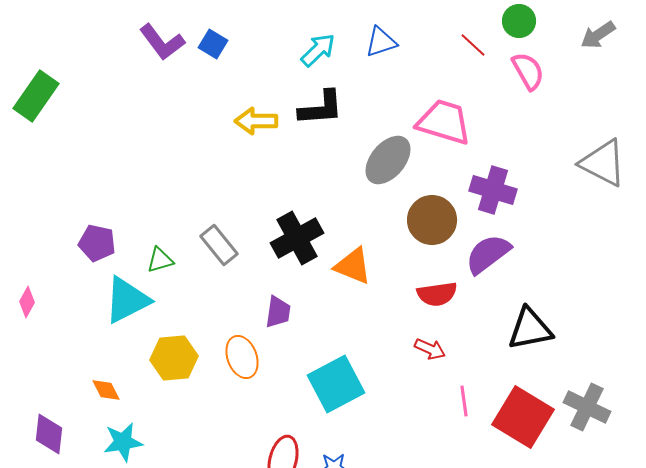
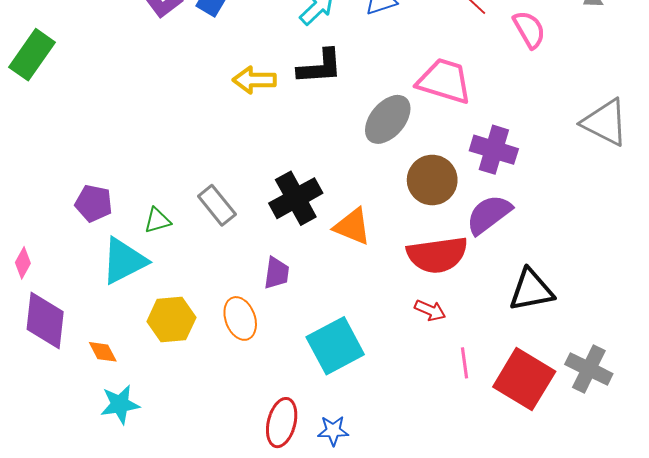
red semicircle: (437, 294) -> (437, 255), size x1.5
purple diamond: (49, 434) -> (45, 320), moved, size x1.4

